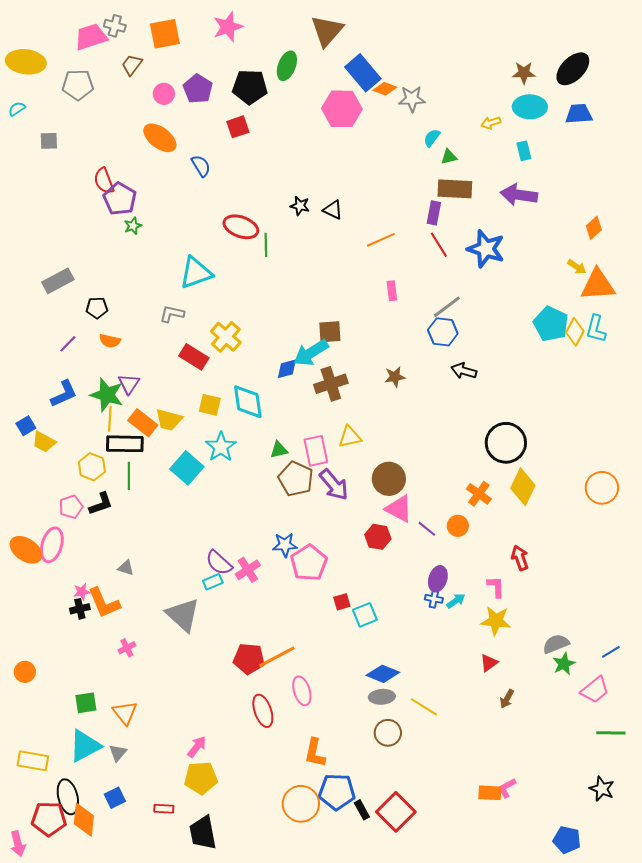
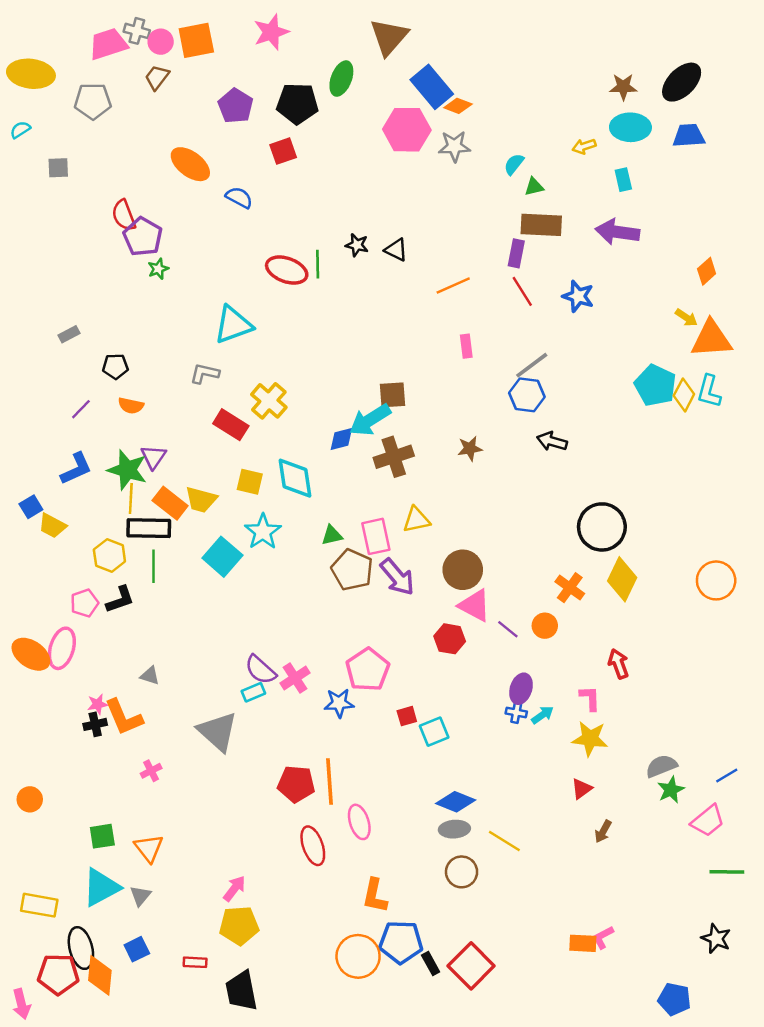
pink circle: (164, 94) -> (161, 42), moved
gray star: (412, 99) -> (454, 146), moved
blue semicircle: (201, 166) -> (239, 197), turned -30
green line: (266, 245) -> (318, 264), moved
blue star: (486, 249) -> (578, 296), size x0.7
gray rectangle: (58, 281) -> (69, 334), size x0.6
blue star: (285, 545) -> (339, 703), moved
orange line: (277, 657) -> (329, 782), turned -66

